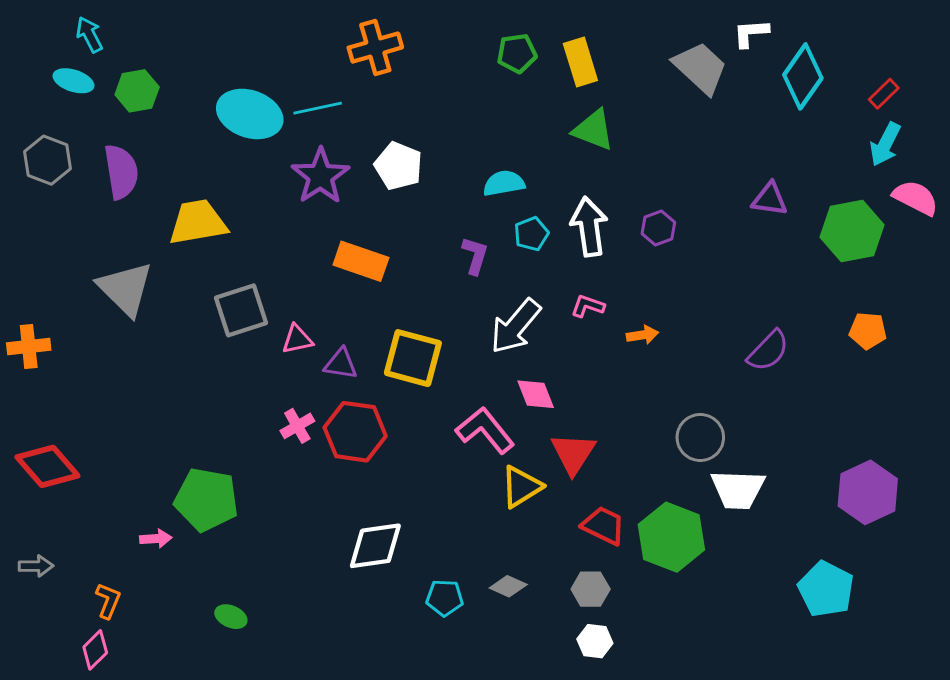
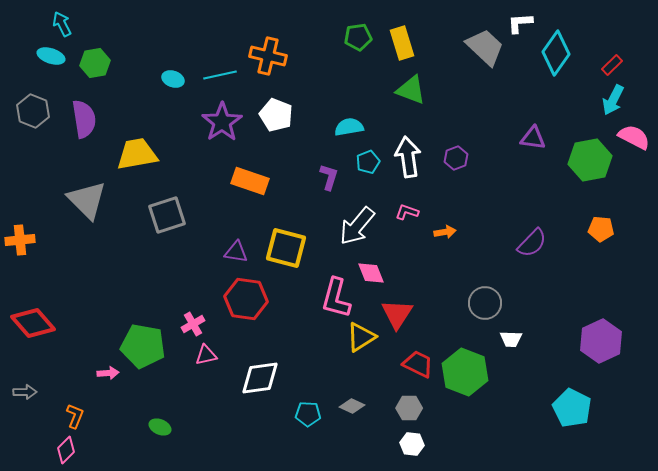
orange cross: (375, 48) -> (268, 56), moved, turned 30
cyan ellipse: (250, 114) -> (173, 79), size x0.5
pink triangle: (297, 339) -> (206, 355), moved
pink cross: (297, 426) -> (193, 324), moved
pink L-shape: (485, 430) -> (336, 298), turned -126
white trapezoid: (738, 489) -> (511, 339), size x0.6

